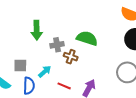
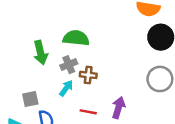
green semicircle: (87, 38) -> (76, 38), moved
cyan arrow: (45, 71) -> (66, 88), moved

